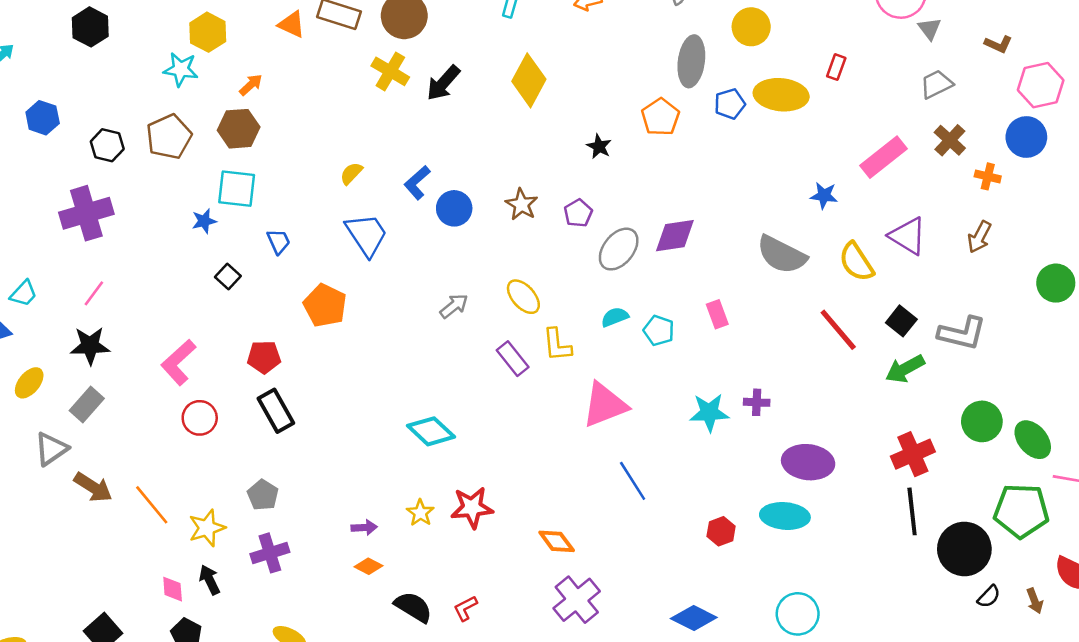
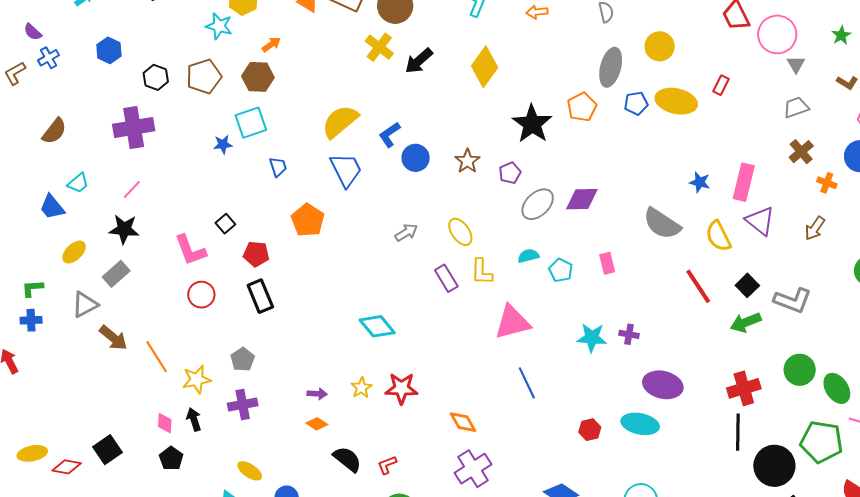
black star: (599, 146) -> (532, 124), size x2.0
pink rectangle: (883, 157) -> (744, 182), moved, turned -45
yellow semicircle: (351, 173) -> (340, 121), size x2.0
cyan square: (237, 189) -> (251, 123), turned -32
black square: (228, 277) -> (225, 224), moved
pink L-shape: (178, 362) -> (190, 250), turned -75

